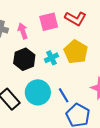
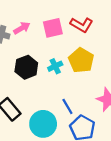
pink arrow: (23, 31) -> (22, 28), moved, turned 77
cyan circle: (38, 92) -> (43, 124), moved

